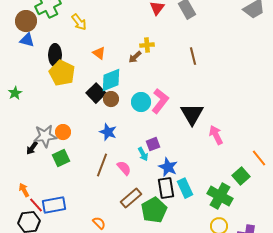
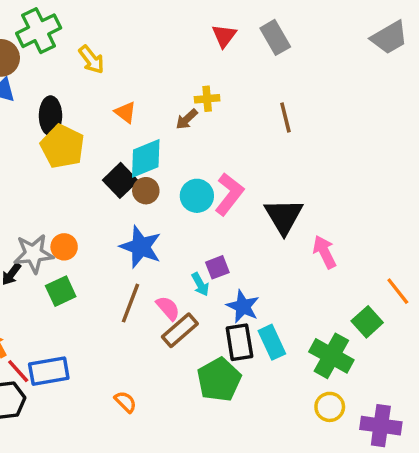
blue star: (108, 132) -> (141, 247), size x1.4
brown rectangle: (131, 198) -> (180, 330), moved

